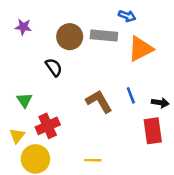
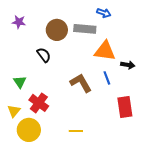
orange triangle: (141, 49) -> (105, 51), moved, turned 35
black arrow: (160, 103) -> (128, 65), moved
red cross: (48, 126) -> (39, 103), turned -30

